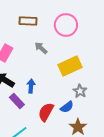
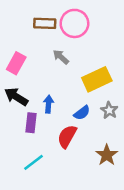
pink circle: (66, 25) -> (74, 23), moved
purple rectangle: (17, 101) -> (31, 123), turned 49
blue semicircle: (67, 107) -> (82, 113), moved

